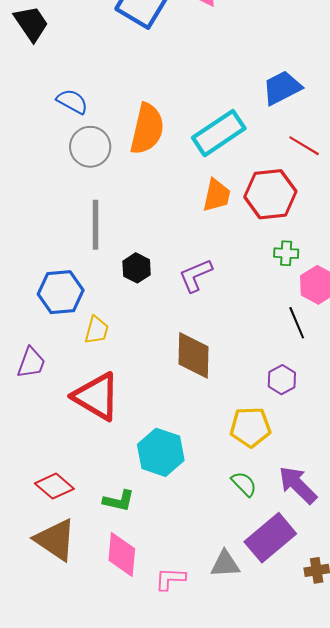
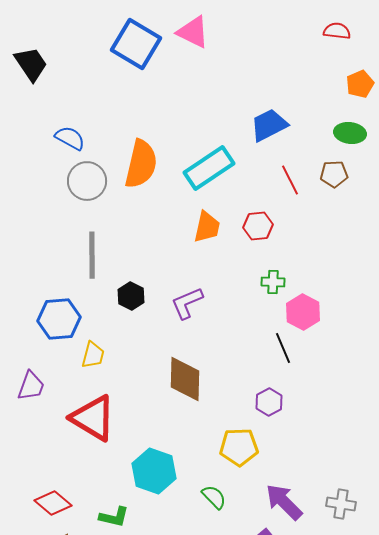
red line: (304, 146) -> (290, 180), turned 32
red hexagon: (270, 194) -> (258, 226), size x0.6
green semicircle: (244, 484) -> (214, 497), moved

